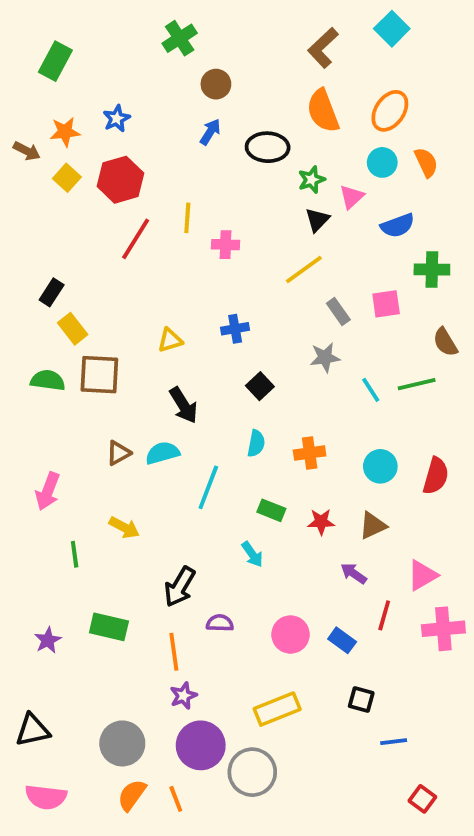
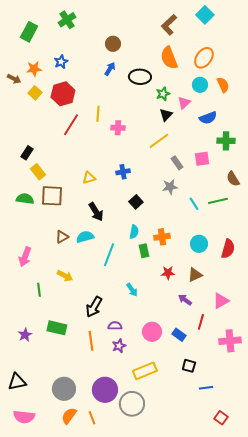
green cross: (180, 38) -> (67, 20), moved
green rectangle: (271, 510) -> (144, 251), moved, turned 56
pink cross: (443, 629) -> (230, 341), moved
purple star: (183, 696) -> (119, 346), moved

